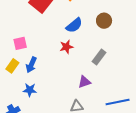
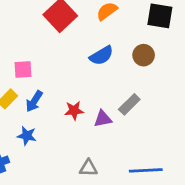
red star: (66, 47) -> (74, 111), moved
purple triangle: (84, 82) -> (103, 119), moved

